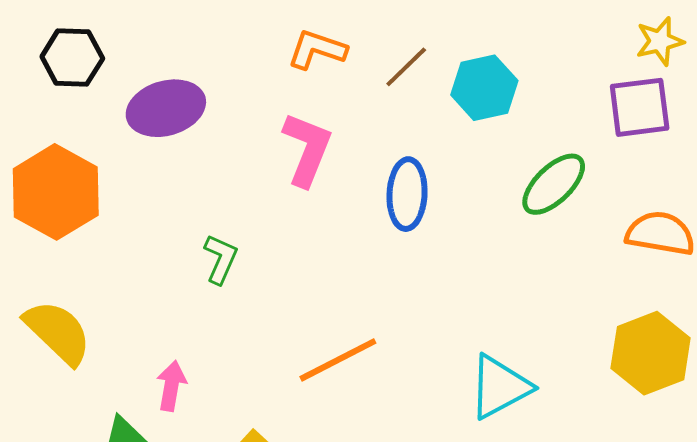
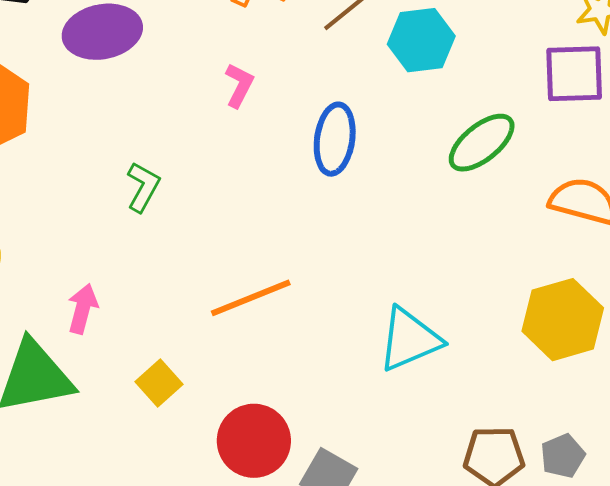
pink L-shape: (307, 149) -> (239, 85), size x0.6

